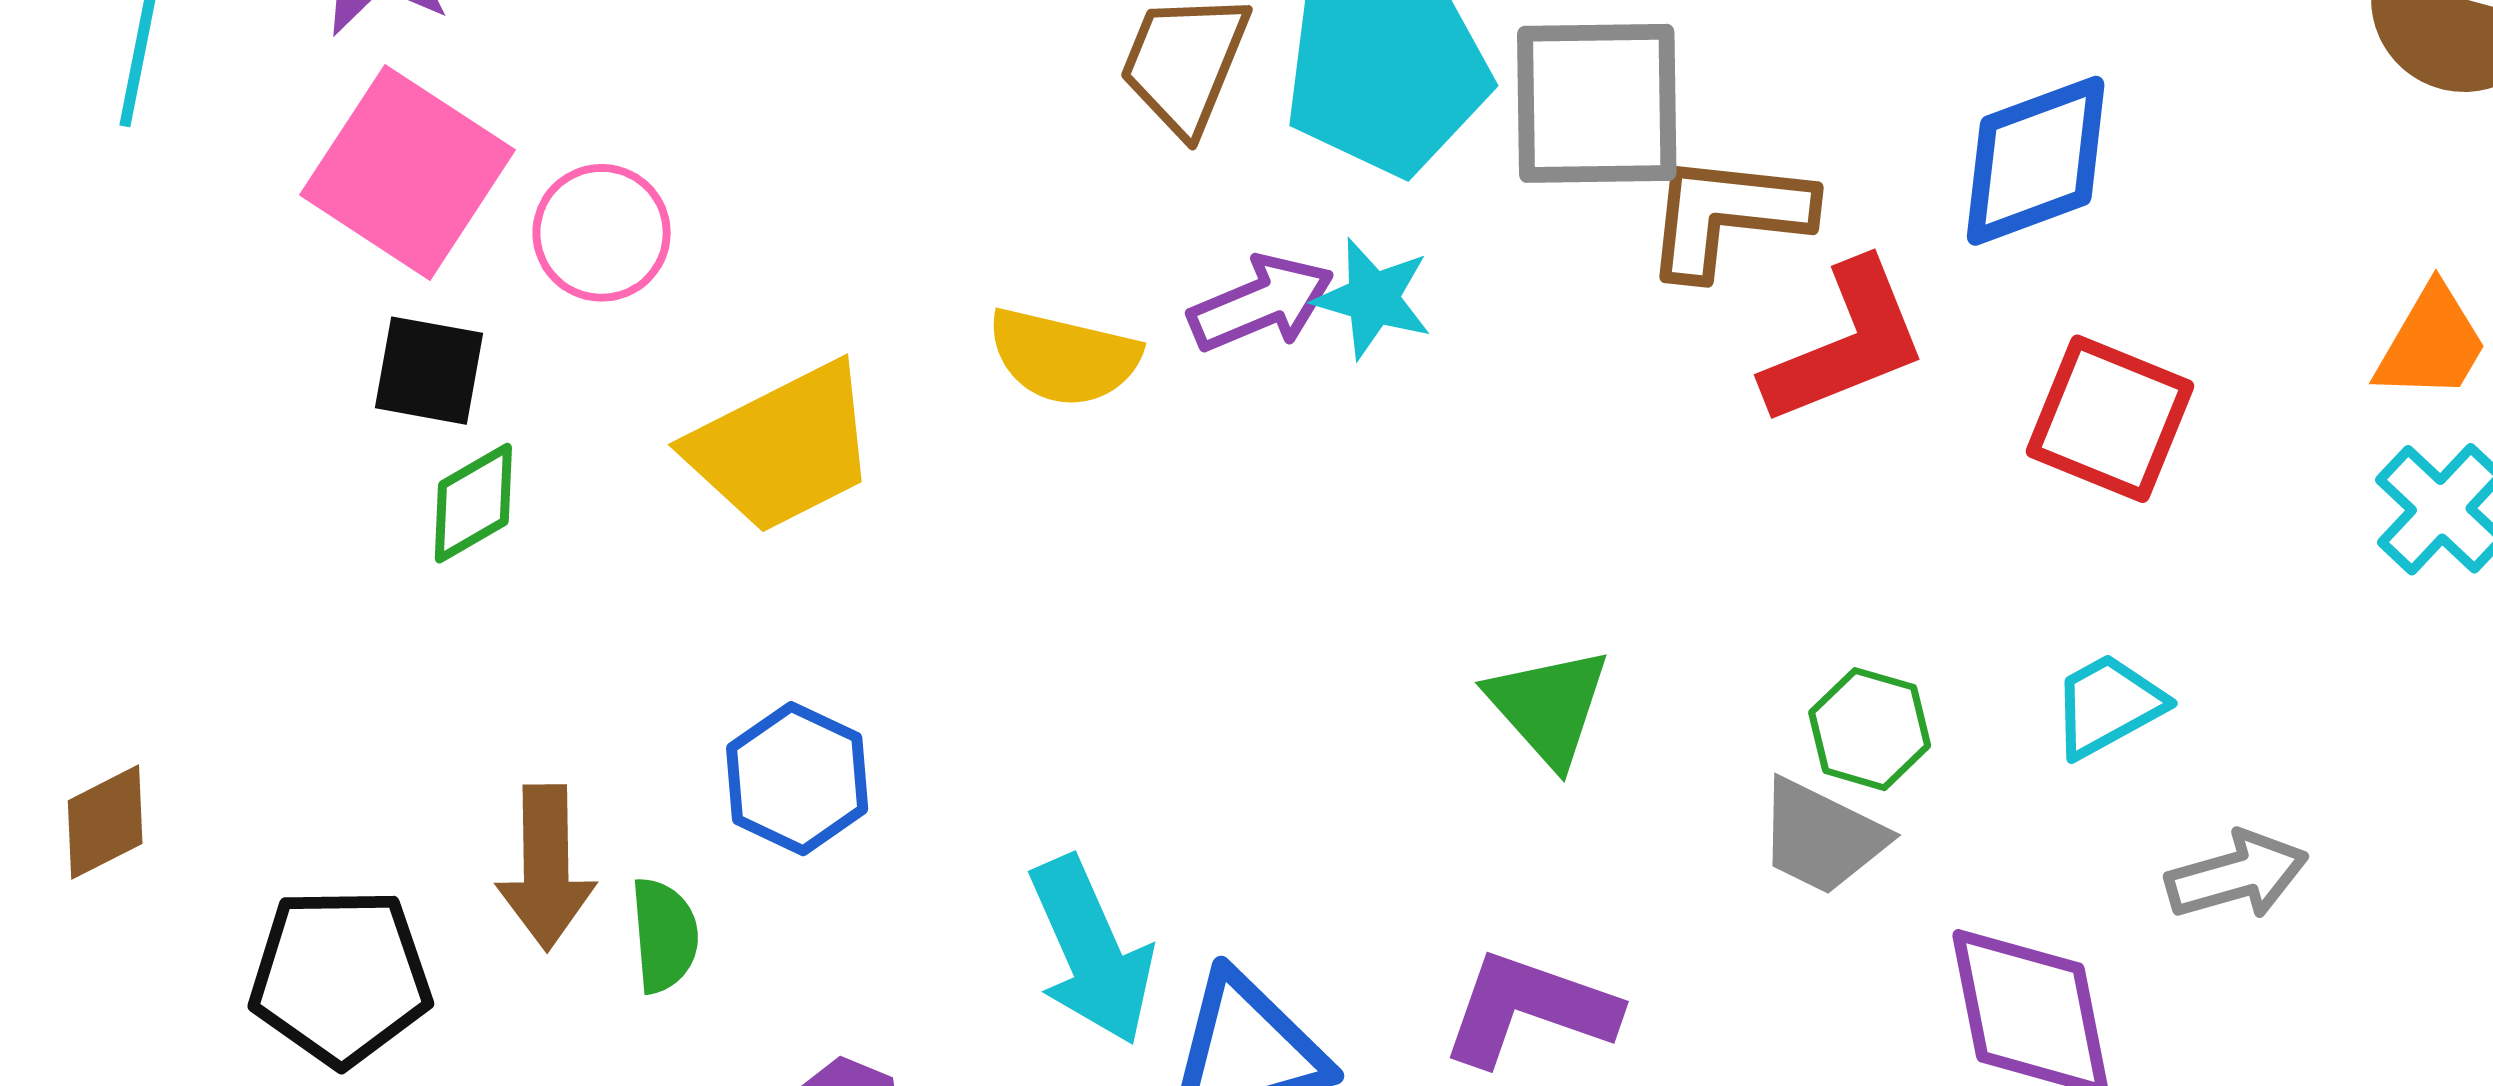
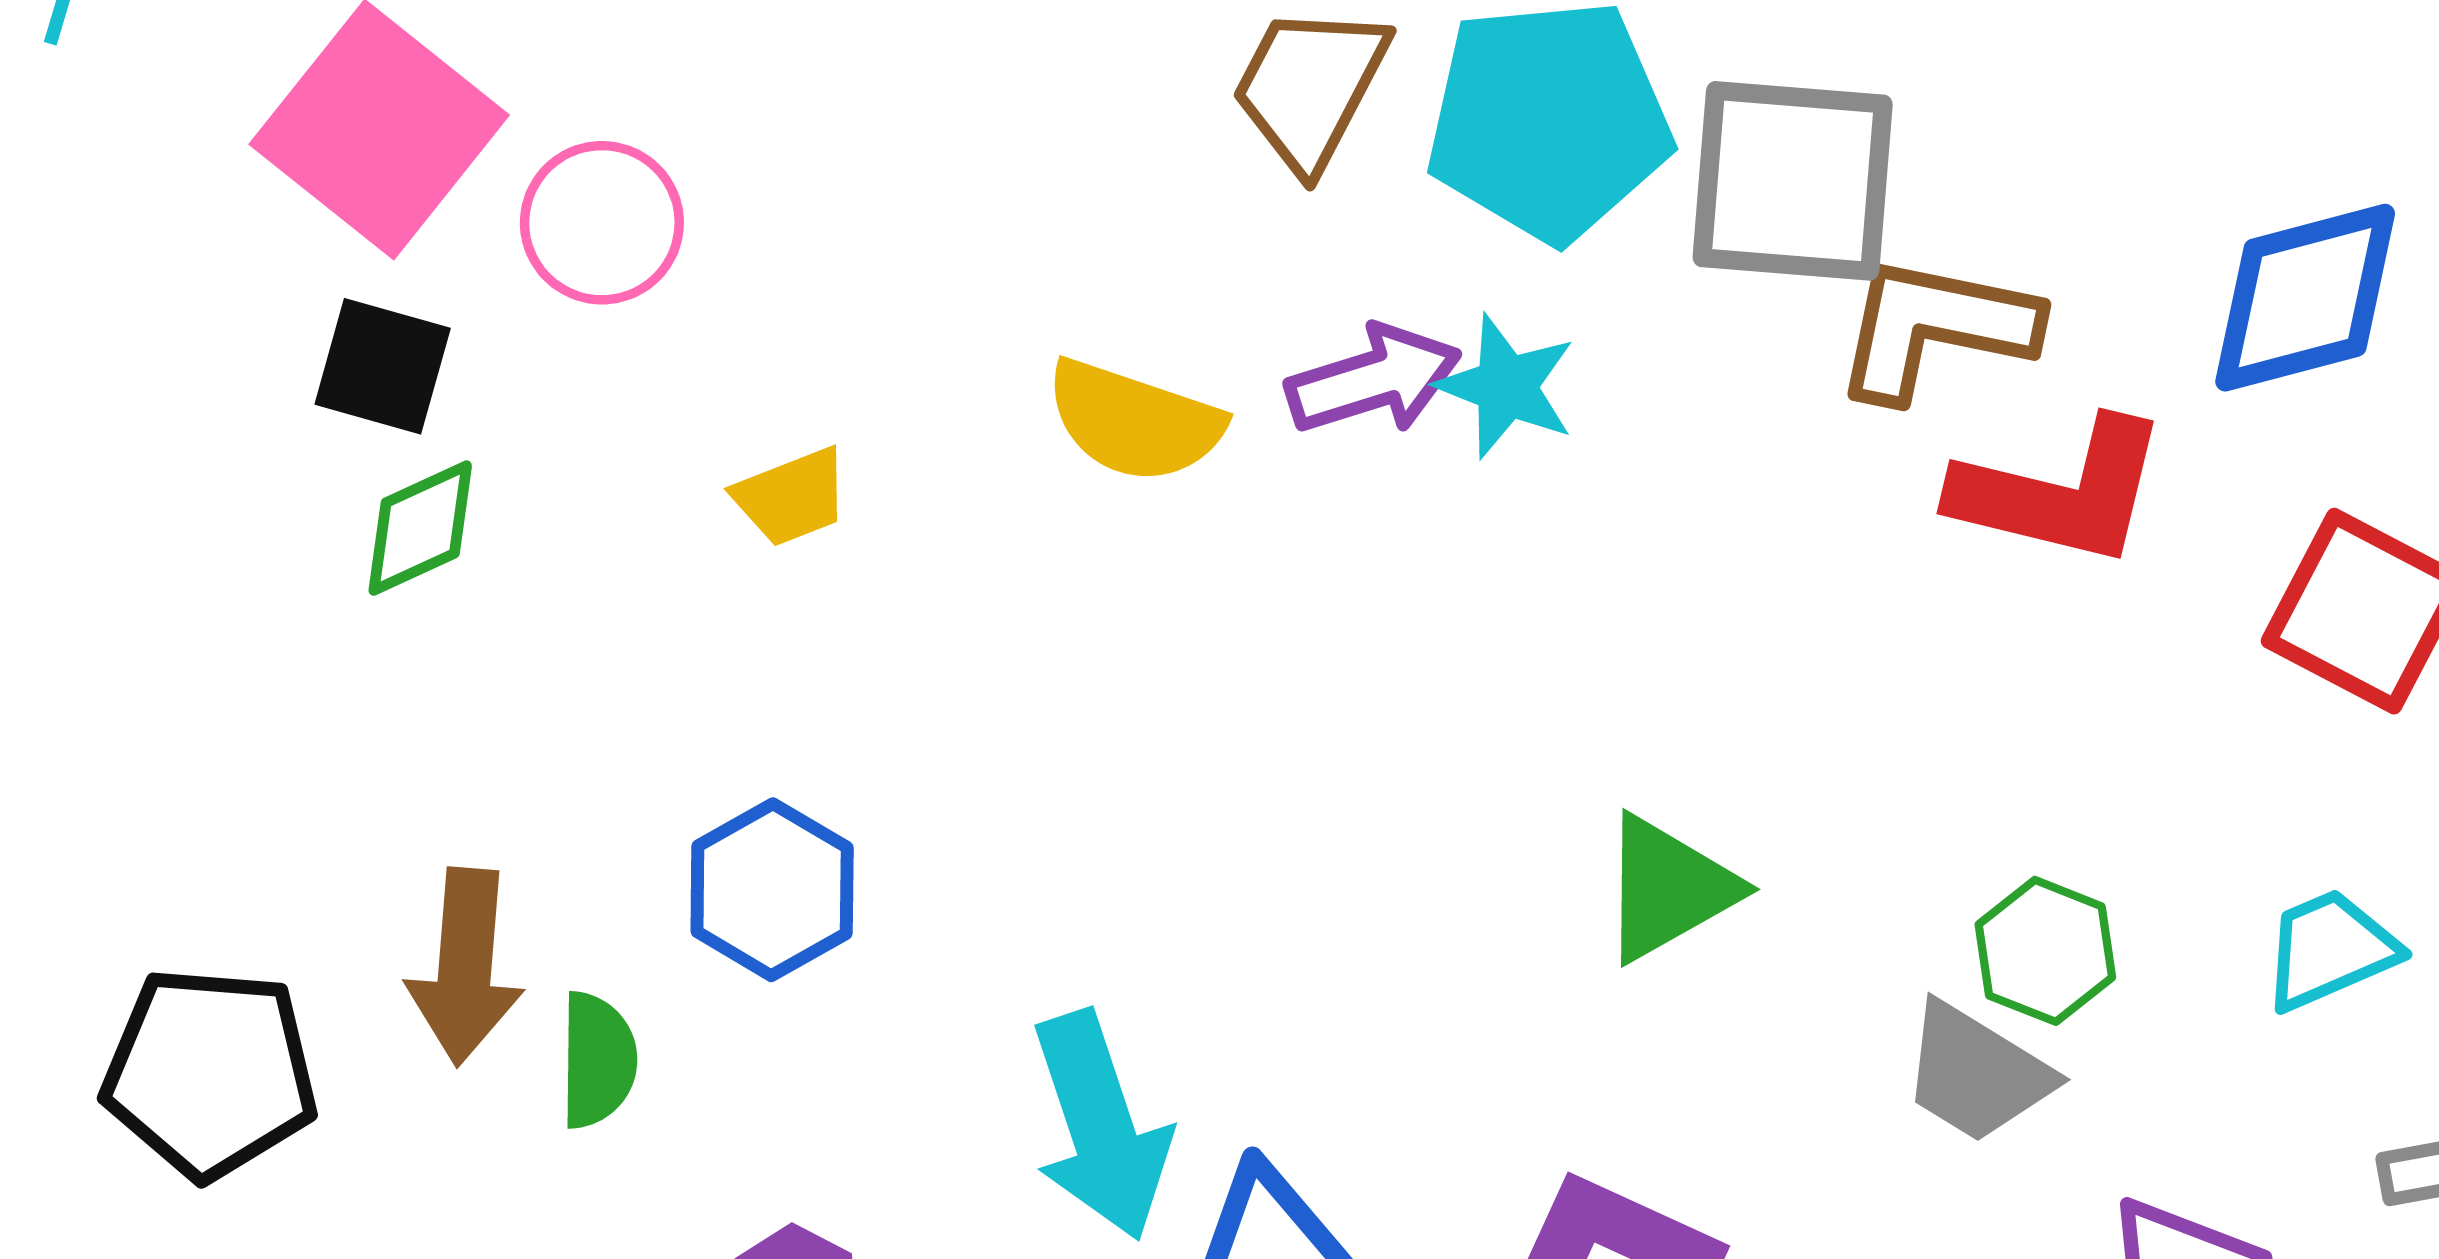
red L-shape: (1846, 343) -> (2060, 492), turned 30
yellow trapezoid: (782, 448) -> (792, 497), size x0.5
green triangle: (1548, 706) -> (1668, 888), turned 37

